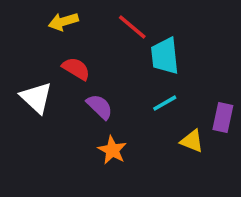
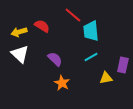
yellow arrow: (63, 22) -> (19, 32), moved
red semicircle: (76, 69) -> (42, 26), moved
yellow triangle: (192, 141) -> (106, 78), turned -32

